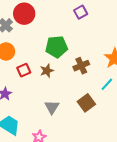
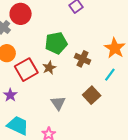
brown cross: (81, 66) -> (83, 59), turned -35
red square: (24, 70) -> (26, 70), size x1.6

